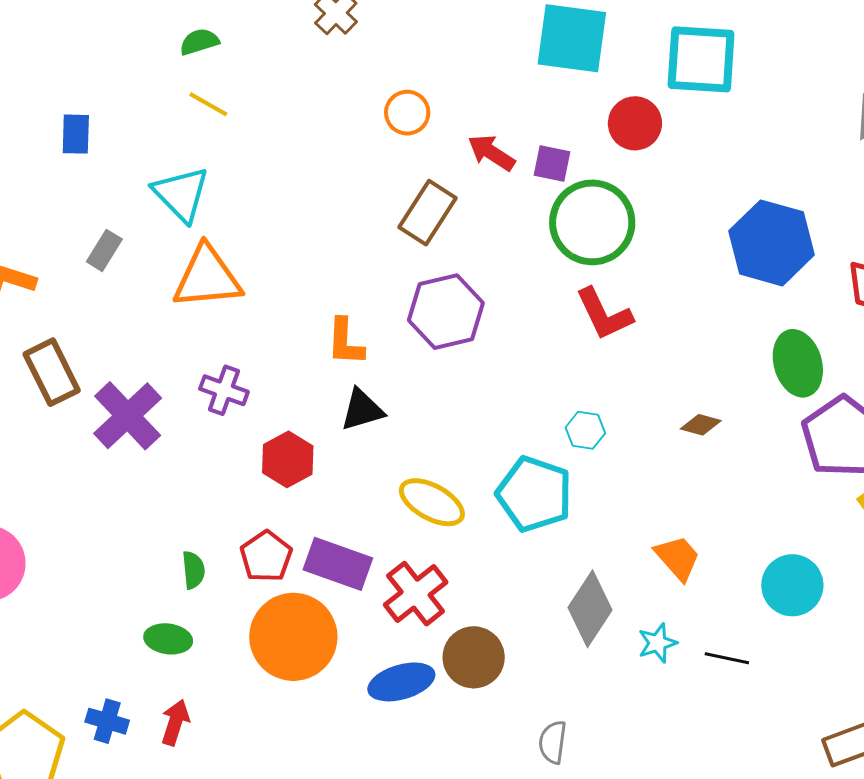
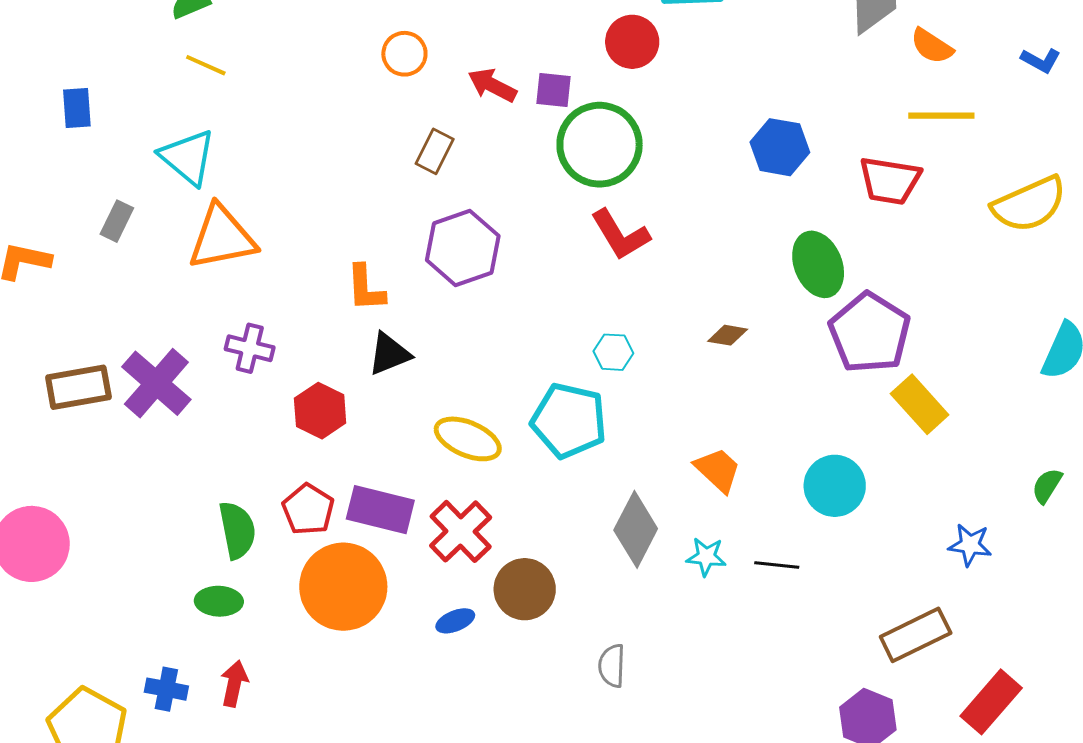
brown rectangle: (428, 213) -> (435, 151), size x0.7
blue hexagon: (771, 243) -> (780, 147), size x0.7
brown rectangle: (52, 372) -> (78, 387), moved, turned -68
green semicircle: (193, 570) -> (237, 530), size x1.5
cyan star: (657, 643) -> (706, 557), turned 30
blue ellipse: (401, 682) -> (455, 621), size x0.6

